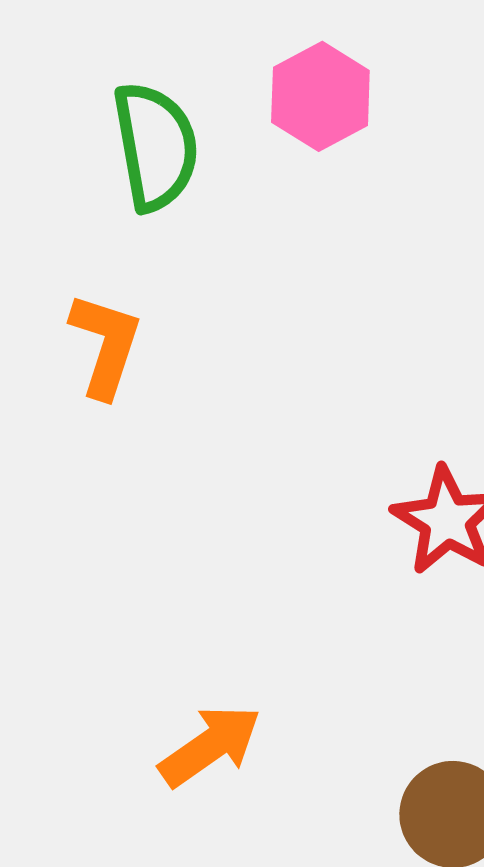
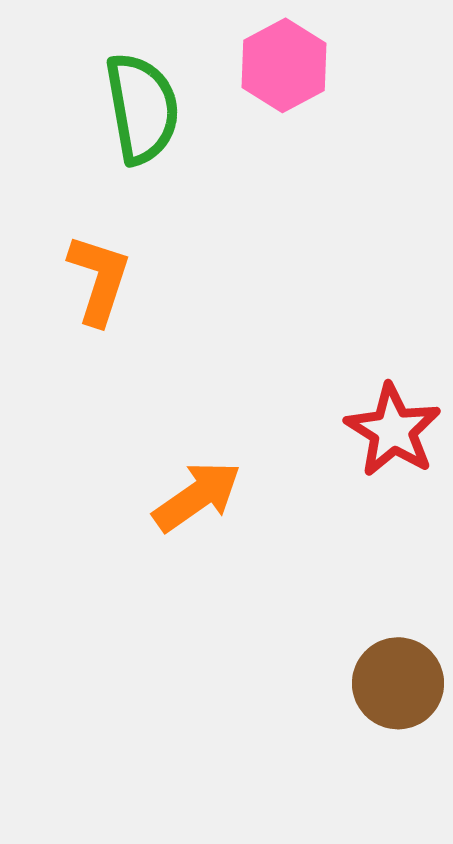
orange arrow: (210, 746) -> (197, 496), moved

